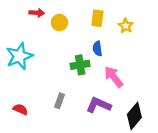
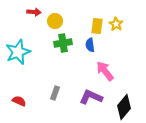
yellow rectangle: (97, 18) -> (97, 26), moved
green cross: (80, 65) -> (63, 43), moved

